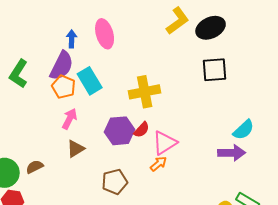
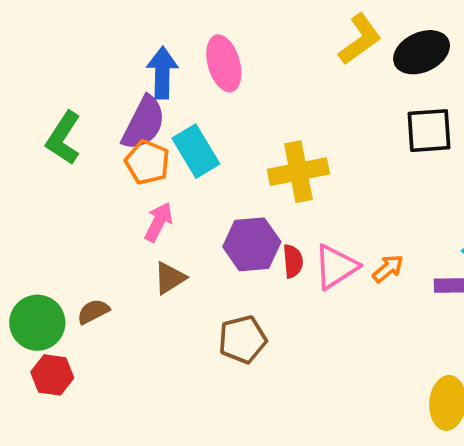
blue arrow: (72, 39) -> (162, 73), size x1.5
red semicircle: (142, 130) -> (293, 261), moved, turned -48
orange arrow: (159, 164) -> (388, 269), moved

